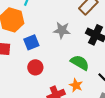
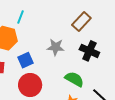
red circle: (35, 67) -> (30, 85), size x1.5

